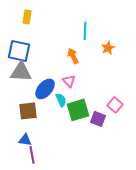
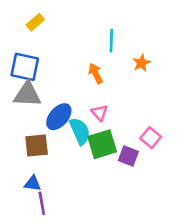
yellow rectangle: (27, 17) -> (35, 22), turned 40
pink triangle: (69, 81) -> (99, 113), moved
cyan semicircle: (61, 100) -> (80, 131), size x1.5

